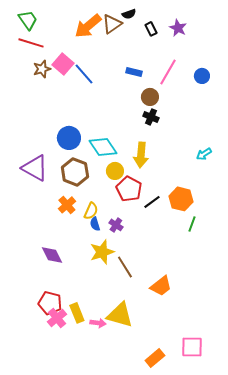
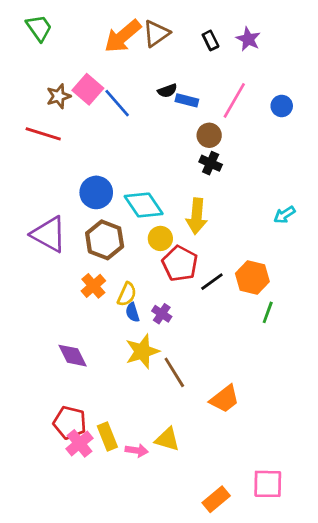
black semicircle: (129, 14) -> (167, 91), moved
red line: (31, 43) -> (43, 134), moved
yellow triangle: (120, 315) -> (167, 439), size x0.7

